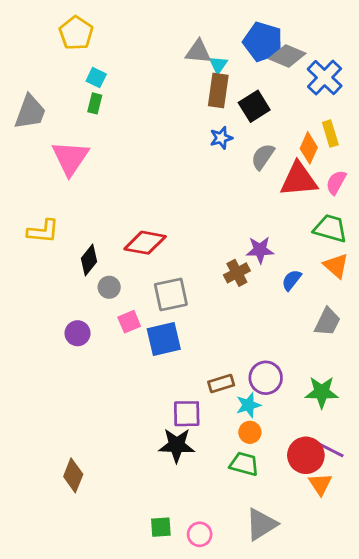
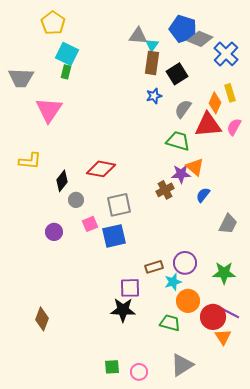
cyan square: (96, 78) -> (67, 54), size x1.6
gray trapezoid: (30, 112) -> (21, 78), turned 72
green trapezoid: (330, 228) -> (178, 141), moved
orange triangle: (336, 266) -> (195, 167), moved
orange circle: (250, 432) -> (188, 301), moved, size x1.5
brown diamond: (73, 475) -> (42, 319), moved

